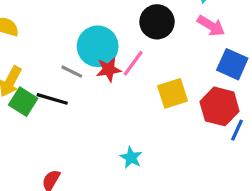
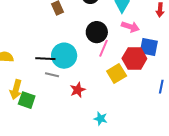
pink line: (133, 63) -> (103, 48), moved
red star: (109, 69) -> (78, 90), moved
black line: (52, 99) -> (45, 59), moved
red hexagon: (220, 106) -> (134, 58), moved

